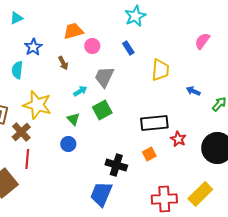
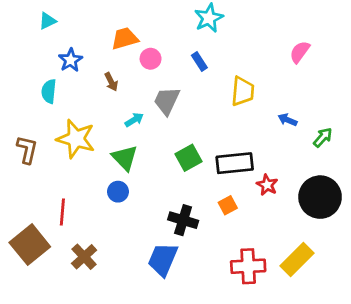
green square: (102, 110) -> (188, 158), moved
green triangle: (73, 119) -> (125, 158), size x1.5
brown cross: (21, 132) -> (84, 257), moved

